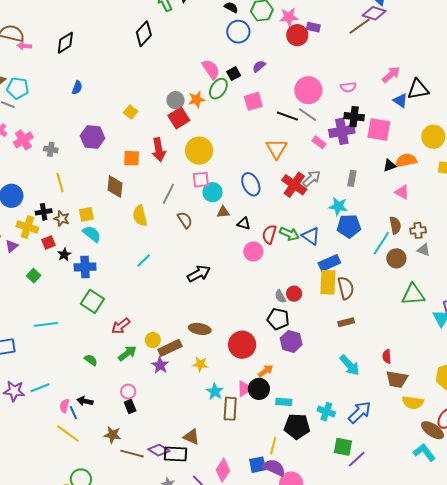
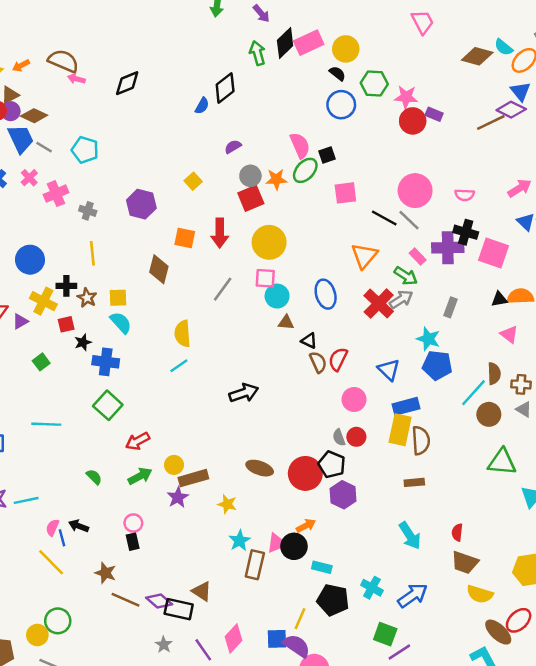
purple semicircle: (259, 66) -> (233, 147), moved
cyan pentagon: (18, 88) -> (85, 150), moved
blue semicircle: (77, 88) -> (202, 106), moved
yellow semicircle: (140, 216) -> (183, 334), moved
brown semicircle: (185, 220) -> (318, 362), moved
green arrow: (289, 234) -> (406, 276), moved
pink circle: (253, 251) -> (354, 399), moved
brown ellipse: (200, 329) -> (260, 468), moved
red circle: (242, 345) -> (305, 473), moved

